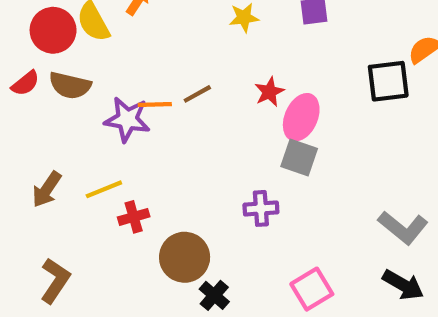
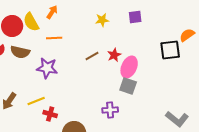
brown line: (197, 94) -> (92, 56), moved
orange line: (155, 105) -> (54, 38), moved
red cross: (134, 217) -> (50, 114), turned 32

